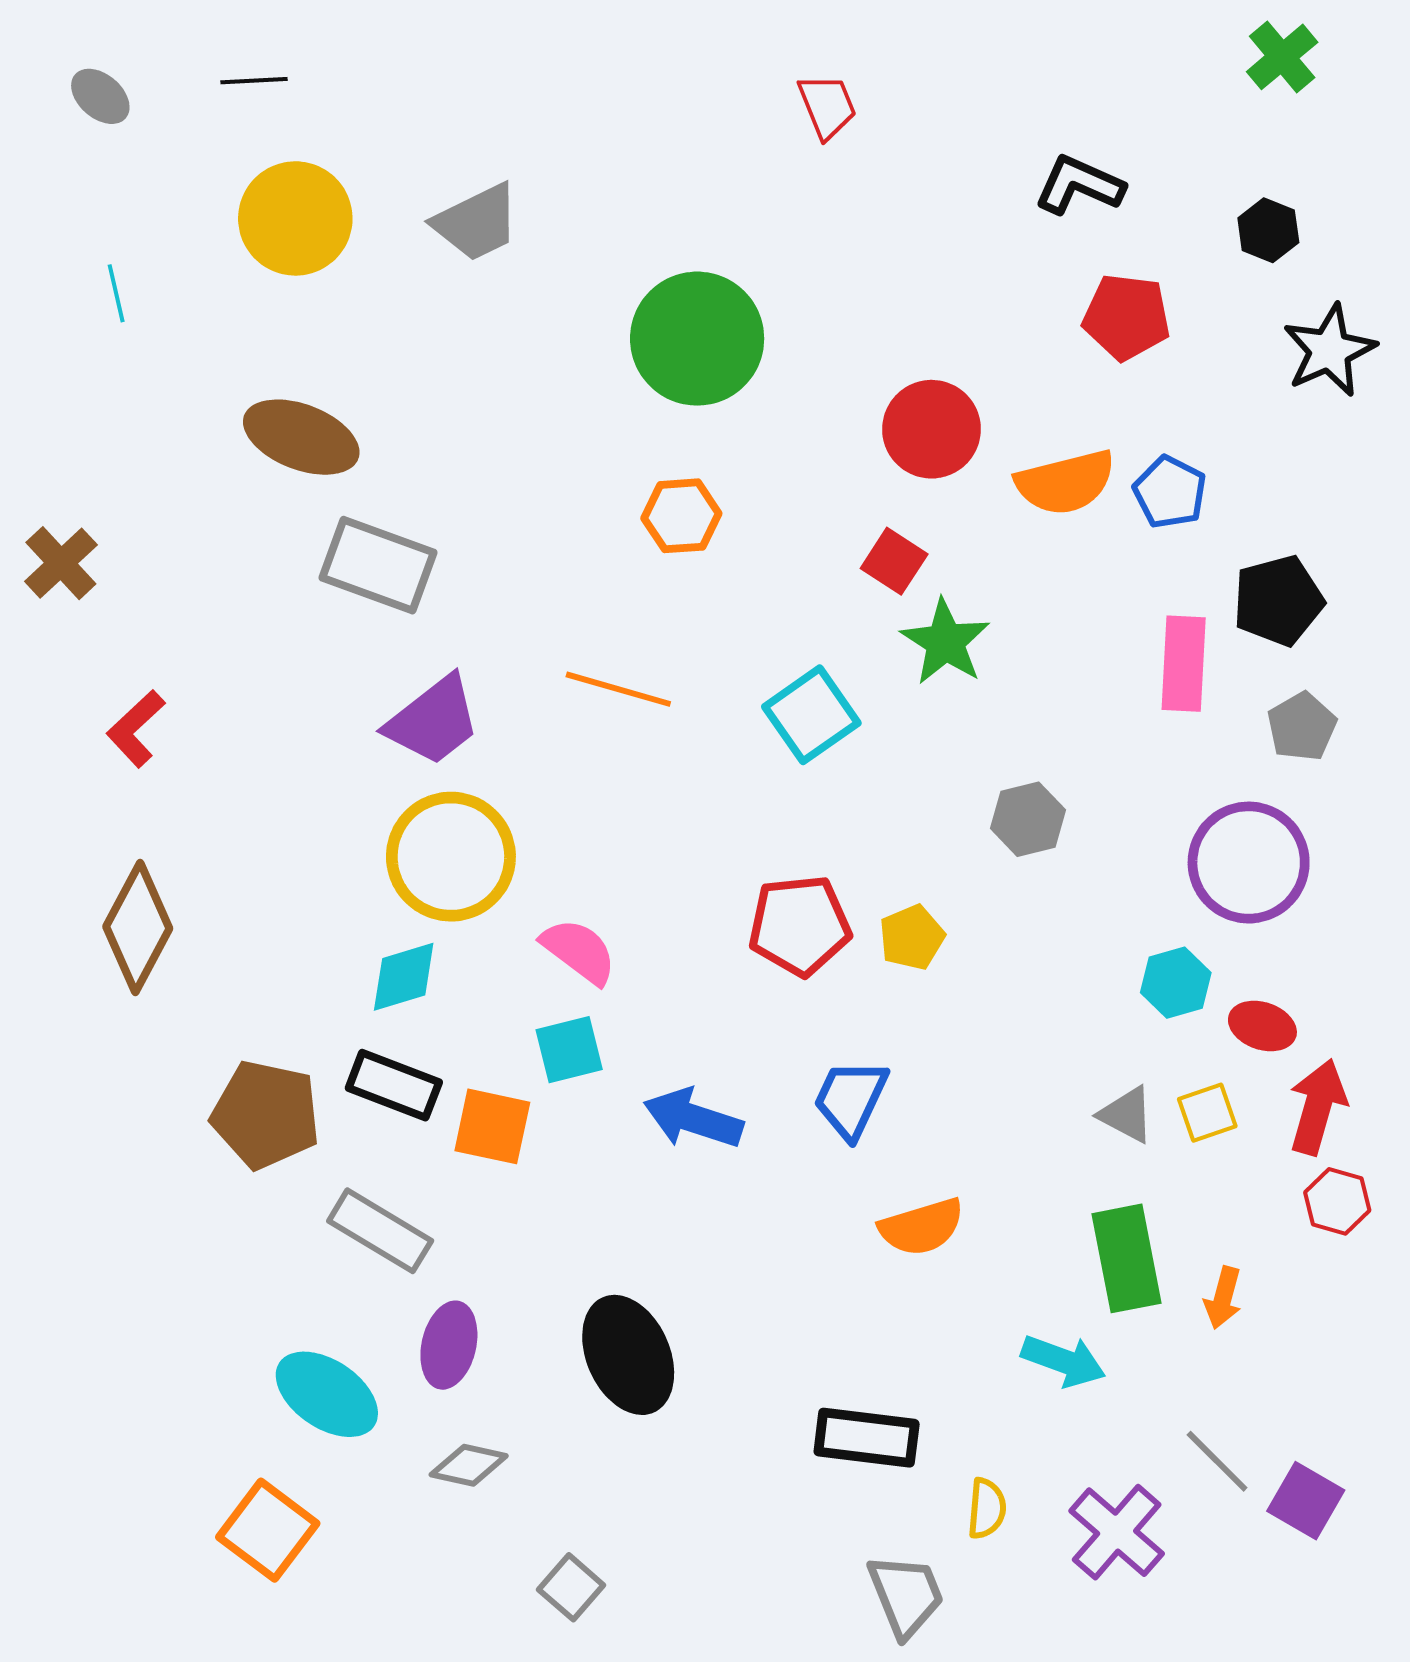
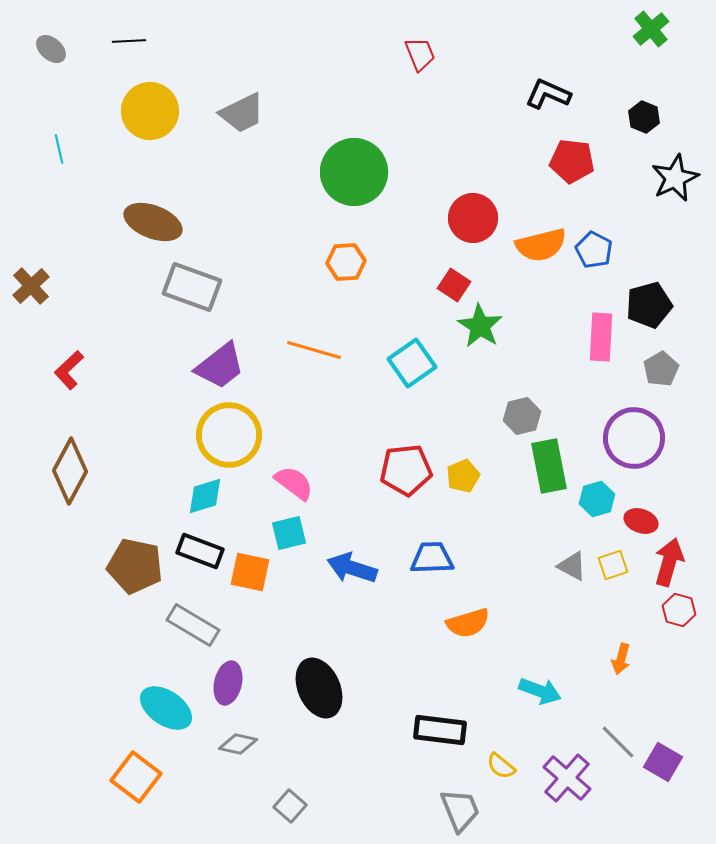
blue trapezoid: (851, 1099) -> (432, 558), turned 63
green rectangle: (1126, 1258) -> (549, 466), moved
yellow semicircle: (987, 1509) -> (501, 766), turned 124

